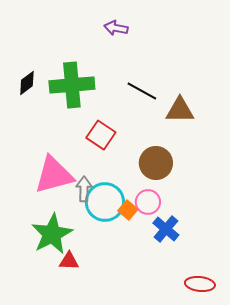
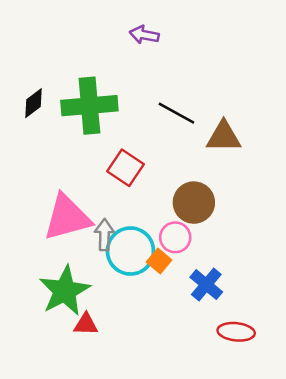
pink circle: (148, 202) -> (175, 237), moved
red ellipse: (200, 284) -> (236, 332), moved

